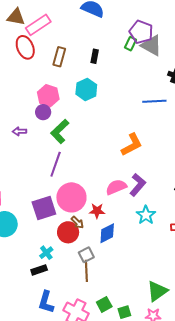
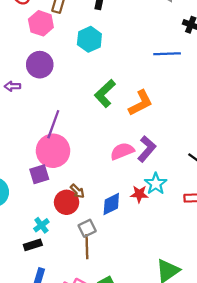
pink hexagon: (48, 96) -> (41, 23), moved
purple circle: (43, 112) -> (40, 65), size x1.5
green L-shape: (60, 131) -> (105, 93), moved
pink circle: (71, 197) -> (53, 151), moved
purple square: (44, 208) -> (39, 174), size x0.7
red star: (97, 211) -> (139, 194), moved

